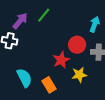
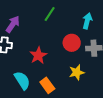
green line: (44, 15) -> (50, 14), moved
red star: (61, 60) -> (38, 55), moved

